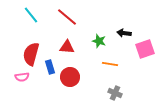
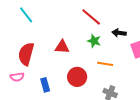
red line: (67, 17) -> (91, 17), moved
blue rectangle: (50, 67) -> (45, 85), moved
red circle: (70, 77) -> (77, 77), moved

